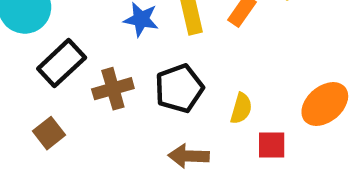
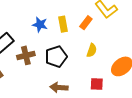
yellow semicircle: (241, 108) -> (92, 50), moved

